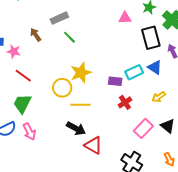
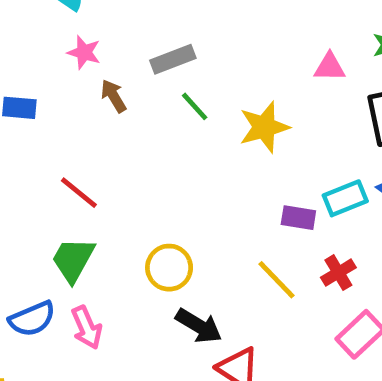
pink star: (14, 51) -> (84, 52), moved
yellow star: (81, 73) -> (264, 127), moved
yellow circle: (62, 88) -> (169, 268), moved
red cross: (125, 102) -> (338, 273), moved
yellow line: (80, 105) -> (276, 280), moved, turned 42

